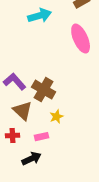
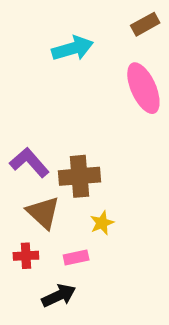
brown cross: (44, 90) -> (80, 176), turned -35

